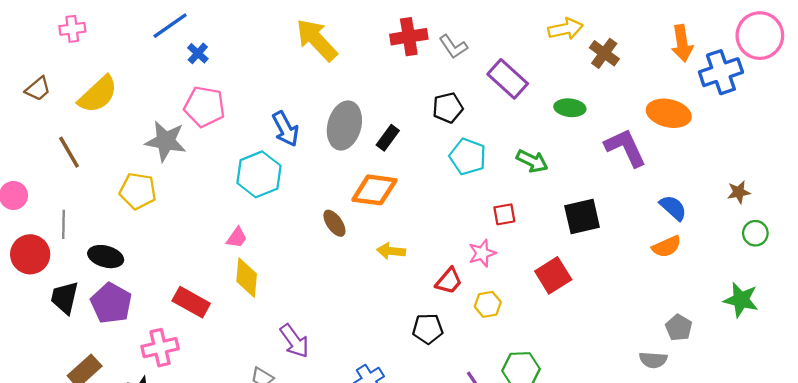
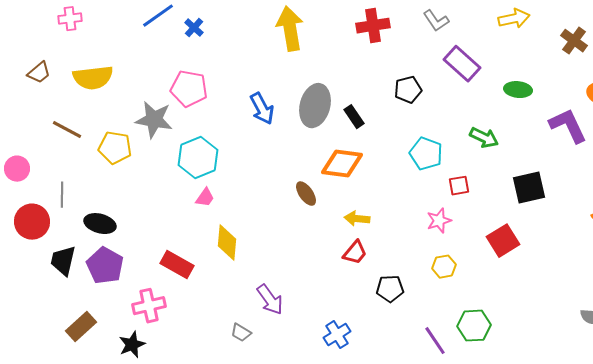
yellow arrow: (317, 40) -> (290, 29), turned 33
gray L-shape: (453, 47) -> (436, 21), moved
blue cross: (198, 53) -> (194, 28), moved
brown cross: (604, 53) -> (574, 41), moved
yellow semicircle: (98, 94) -> (93, 78), turned 36
black rectangle: (388, 138) -> (354, 117), turned -70
brown line: (69, 152) -> (67, 130), turned -32
cyan pentagon: (468, 157) -> (426, 154), moved
cyan hexagon: (259, 174) -> (198, 158), moved
yellow pentagon: (138, 191) -> (115, 148), moved
pink trapezoid: (237, 238) -> (205, 198), moved
red trapezoid: (449, 281) -> (355, 253), moved

